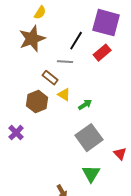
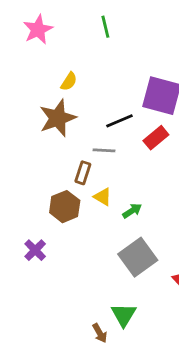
black line: (76, 41) -> (119, 121), turned 36
brown rectangle: (50, 78) -> (83, 173), turned 70
green triangle: (91, 174) -> (124, 315), moved

